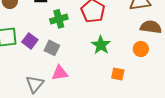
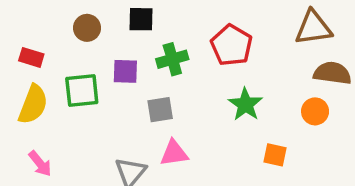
purple square: (30, 41) -> (125, 71), moved, turned -35
gray square: (52, 48) -> (160, 110), turned -35

